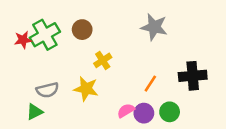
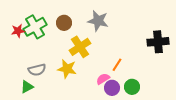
gray star: (154, 27) -> (98, 21), moved
yellow cross: (103, 60) -> (80, 47), size x1.5
black cross: (193, 76) -> (158, 42), moved
pink semicircle: (126, 111) -> (103, 79), moved

